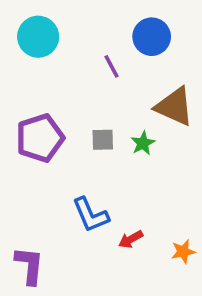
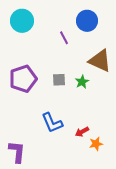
red arrow: (131, 239) -> (82, 132), moved
orange star: (183, 252) -> (96, 144), moved

